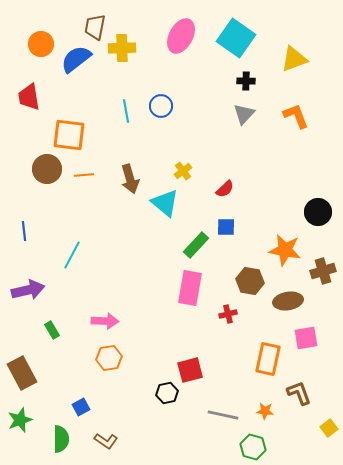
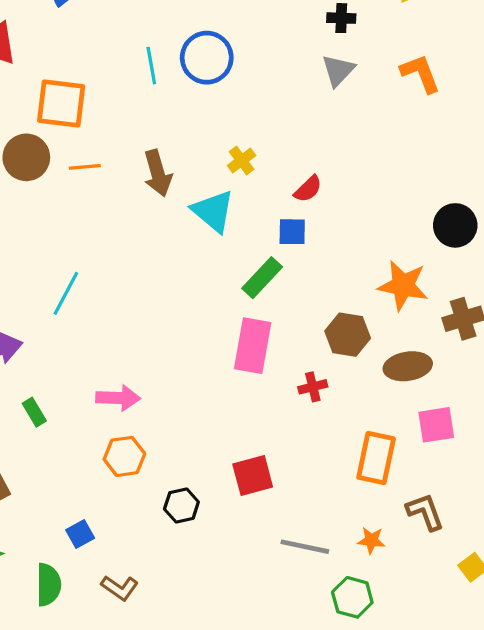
blue circle: (161, 106) -> (207, 58), size x1.4
blue square: (226, 227) -> (292, 232), moved
black hexagon: (167, 393) -> (181, 506), moved

